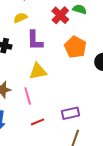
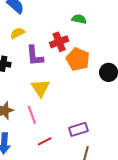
red cross: (60, 15) -> (59, 42), moved, turned 30
yellow triangle: (38, 71) -> (40, 88), turned -48

